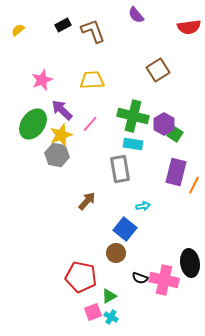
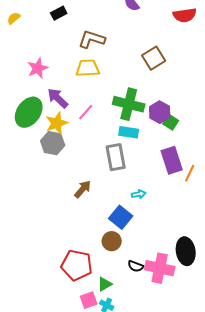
brown L-shape: (93, 31) -> (92, 39), moved, turned -52
purple rectangle: (176, 172) -> (172, 160), turned -32

